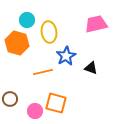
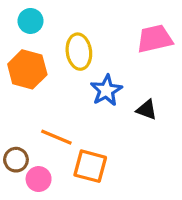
cyan circle: (27, 20) -> (31, 21), moved
orange line: (43, 72) -> (56, 137), moved, turned 36
pink circle: (35, 111) -> (39, 179), moved

